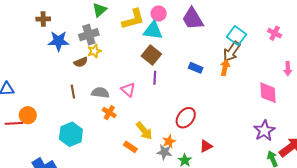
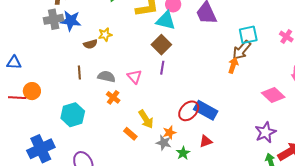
gray cross: (89, 35) -> (54, 19), moved
cyan square: (237, 36) -> (248, 35), turned 36
blue rectangle: (196, 68) -> (206, 110), moved, size x1.6
pink diamond: (268, 93) -> (273, 95), turned -50

